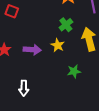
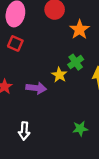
yellow star: (58, 45) -> (59, 75), moved
green star: (74, 71) -> (80, 129), moved

